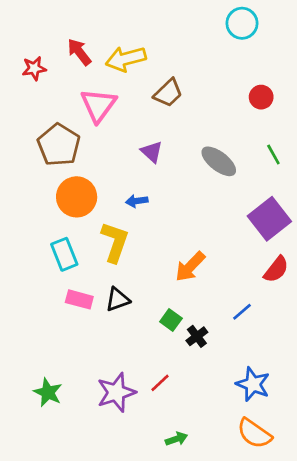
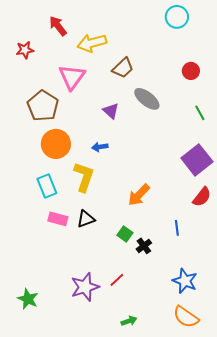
red arrow: (79, 52) -> (58, 26), moved
gray ellipse: (219, 161) -> (147, 99), moved
blue line: (242, 312) -> (177, 228), turned -56
green star: (48, 392) -> (28, 299), moved

